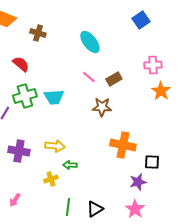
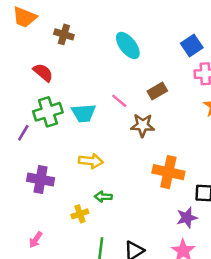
blue square: (141, 20) -> (192, 45), moved
pink line: (89, 77) -> (119, 101), moved
yellow arrow: (55, 146) -> (91, 161), moved

